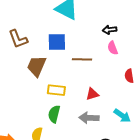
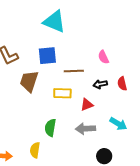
black arrow: (110, 30) -> (100, 84), moved
yellow rectangle: (56, 90) -> (62, 93), moved

